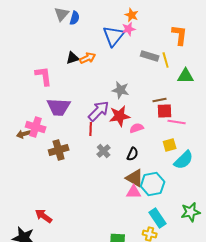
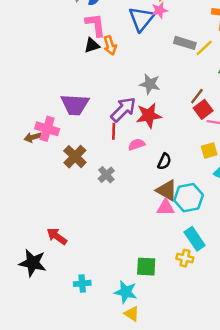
orange arrow: (88, 58) -> (110, 45), turned 98
yellow line: (166, 60) -> (204, 48), turned 63
pink L-shape: (44, 76) -> (95, 25), moved
brown line: (160, 100) -> (197, 96), turned -40
red square: (165, 111) -> (203, 109), turned -35
pink semicircle: (137, 128) -> (137, 144), moved
brown cross: (59, 150) -> (75, 157), turned -30
gray cross: (104, 151) -> (106, 175), moved

